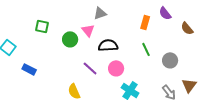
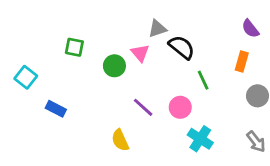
orange rectangle: (145, 22) -> (242, 62), moved
black semicircle: (108, 45) -> (182, 47), moved, turned 42
green line: (146, 49) -> (203, 80), moved

